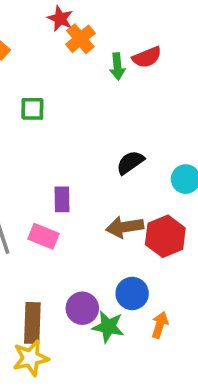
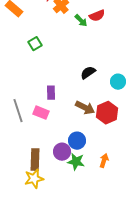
green arrow: (117, 66) -> (81, 21), turned -40
green square: (32, 109) -> (35, 44), turned -32
brown arrow: (125, 227) -> (85, 108), turned -144
blue circle: (132, 293) -> (77, 141), moved

